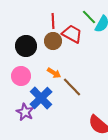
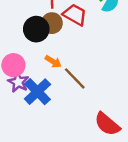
black circle: (26, 46) -> (36, 29), moved
purple star: (25, 112) -> (18, 82), moved

